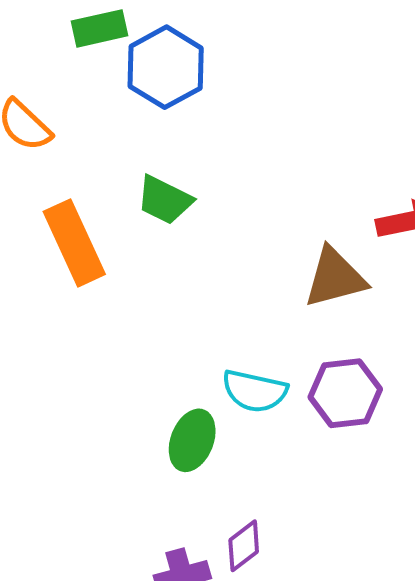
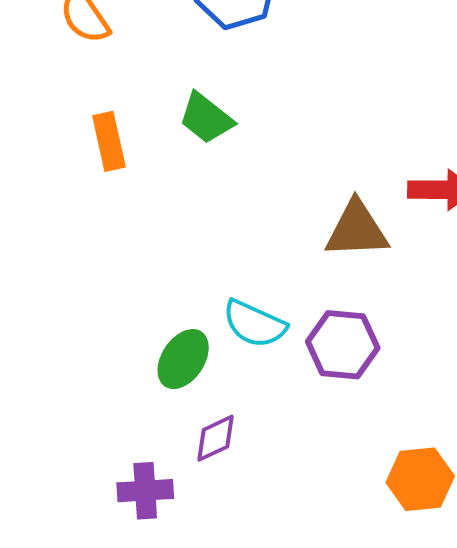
orange rectangle: (74, 243) -> (109, 141), size x0.7
purple diamond: (244, 546) -> (216, 438), moved

